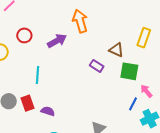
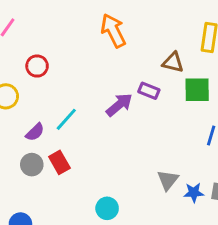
purple arrow: (57, 41) -> (119, 105), moved
cyan line: (37, 75) -> (66, 119), turned 48
purple semicircle: (48, 111) -> (35, 132), moved, turned 128

